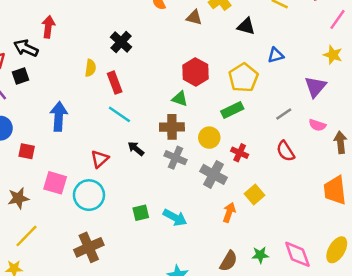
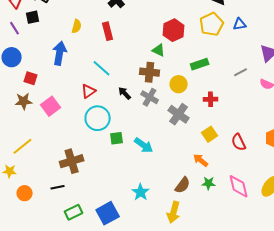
yellow semicircle: (90, 68) -> (77, 26), moved
yellow pentagon: (243, 78) -> (212, 24), moved
cyan line: (119, 114) -> (102, 68), moved
black arrow: (136, 149) -> (125, 93), moved
red semicircle: (286, 151) -> (239, 142), moved
red cross: (240, 153) -> (211, 99), moved, turned -32
pink square: (55, 183) -> (51, 106), turned 30
cyan circle: (89, 195) -> (98, 118), moved
brown star: (18, 198) -> (24, 101), moved
orange arrow: (229, 212) -> (201, 160), moved, turned -77

